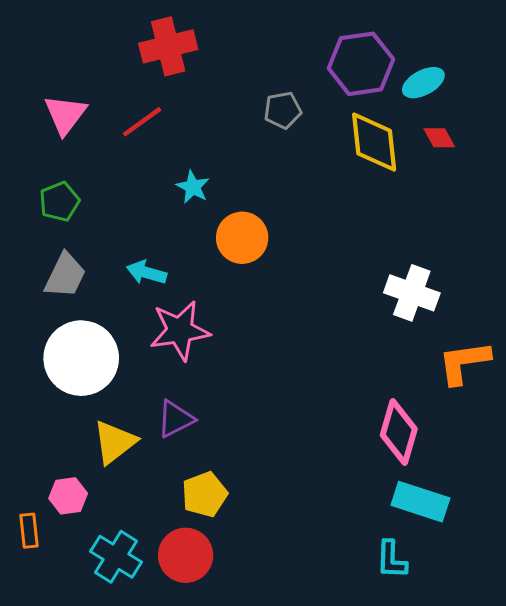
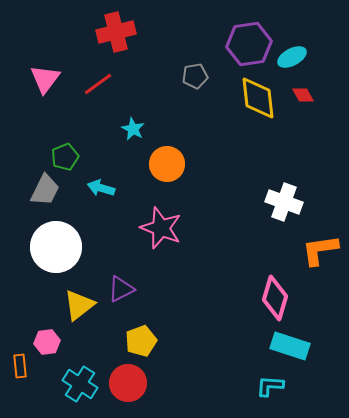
green pentagon: (59, 202) -> (65, 157), moved
pink star: (180, 331) -> (161, 228), moved, turned 30
cyan L-shape: (391, 560) -> (270, 386), turned 92

